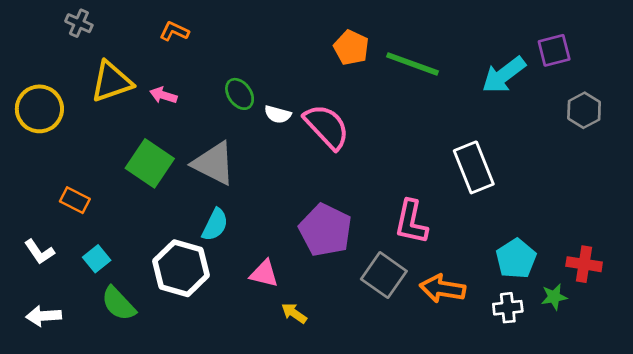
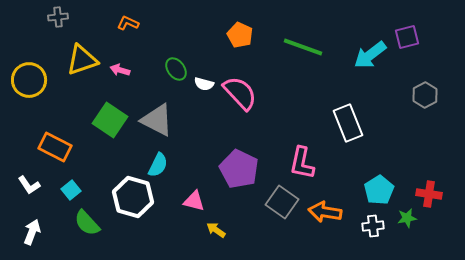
gray cross: (79, 23) -> (58, 17), turned -30
orange pentagon: (351, 48) -> (240, 35), moved
gray hexagon: (584, 110) -> (425, 95), moved
orange rectangle: (75, 200) -> (55, 147), size x1.5
white arrow: (44, 316) -> (32, 232), turned 115

